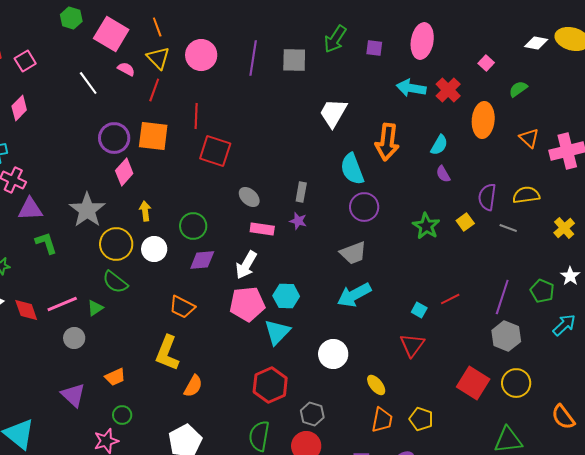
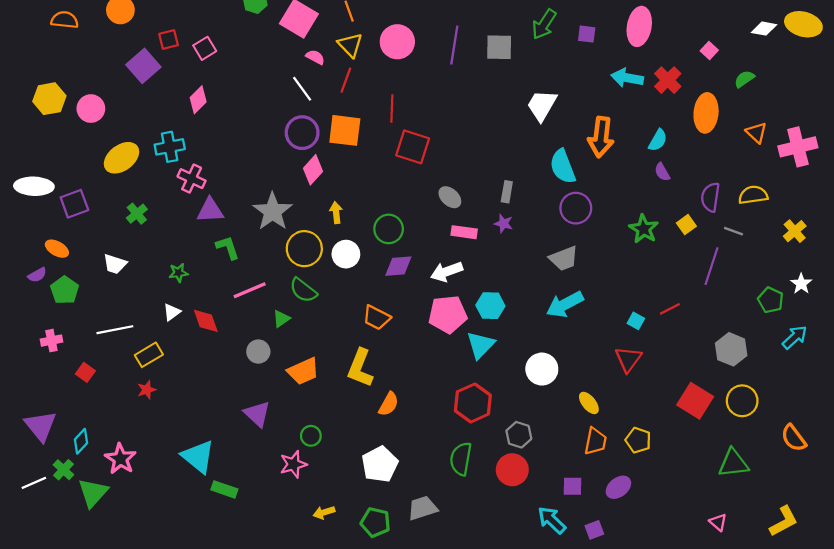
white line: (88, 83) -> (302, 89), moved
white arrow: (246, 265) -> (447, 272), turned 40
purple line: (502, 297) -> (711, 266), moved
pink line: (62, 304) -> (250, 290), moved
orange trapezoid: (115, 377) -> (303, 371), moved, size x1.4

